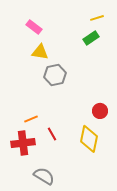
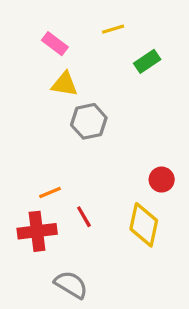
yellow line: (97, 18) -> (113, 29), moved

